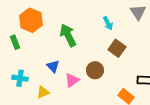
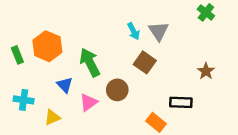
gray triangle: (138, 12) -> (158, 31), moved
orange hexagon: (31, 20) -> (47, 46), moved
green arrow: (68, 35) -> (90, 62), moved

